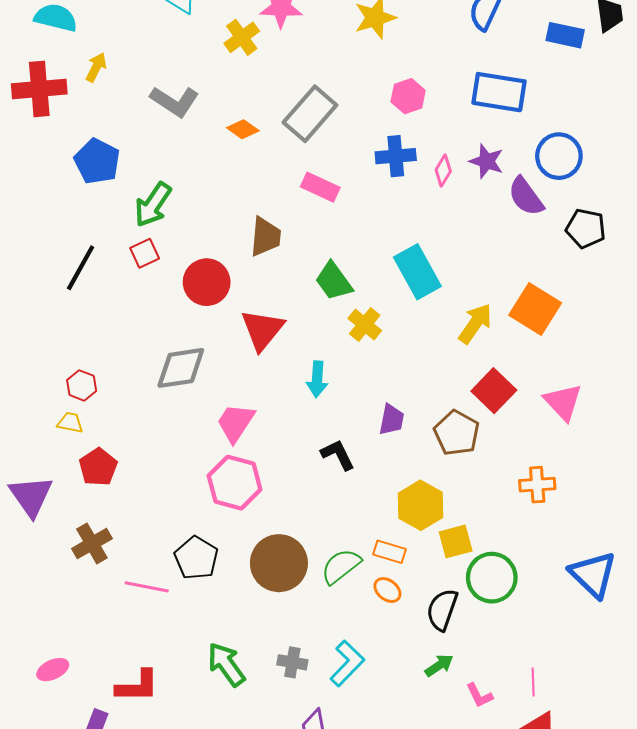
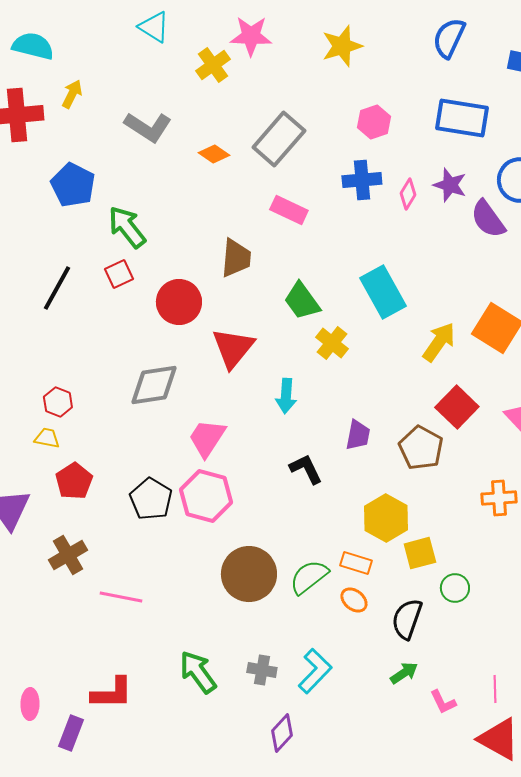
green arrow: (153, 205) -> (127, 227), turned 108
black pentagon: (196, 558) -> (151, 499), moved
green circle: (492, 578) -> (455, 588), size x0.6
pink ellipse: (53, 670) -> (30, 704), moved, turned -64

